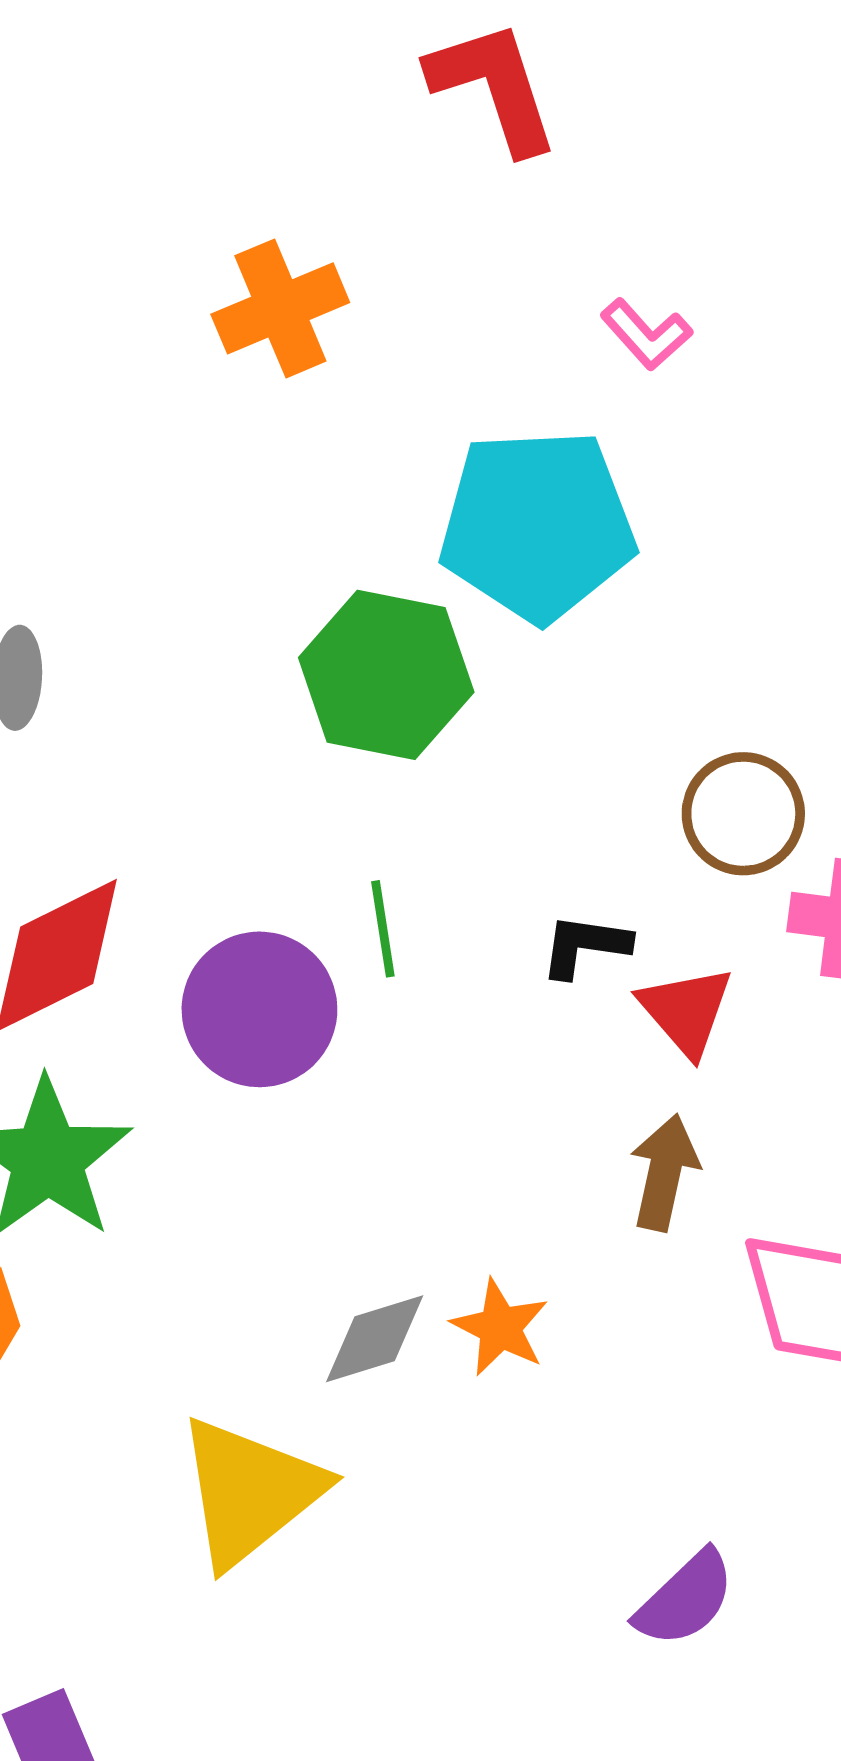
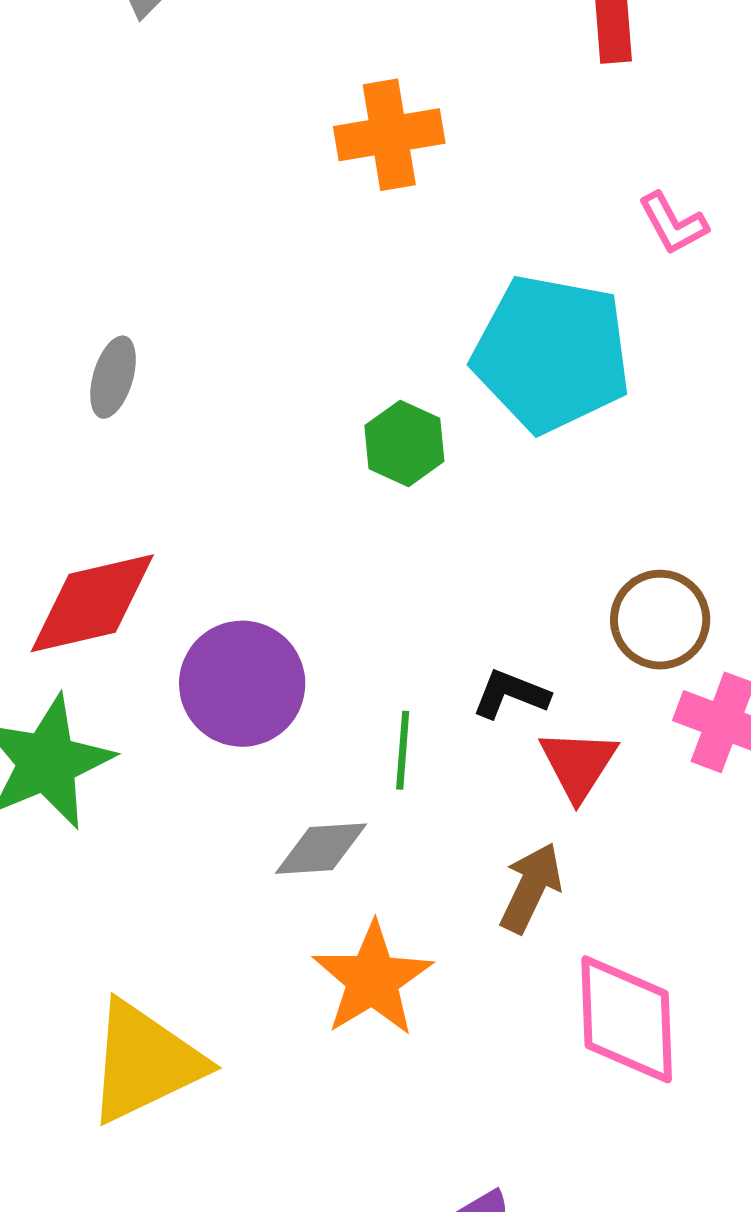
green hexagon: (386, 675) -> (404, 443), size x0.6
green line: (383, 929) -> (403, 750), moved
orange star: (500, 1328) -> (373, 979), size x1.5
gray diamond: (375, 1339) -> (321, 849), moved

